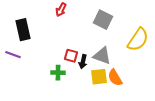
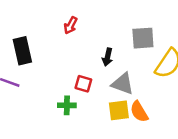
gray square: (103, 20) -> (143, 38), moved, turned -30
black arrow: (83, 62) -> (107, 57), moved

